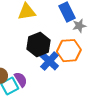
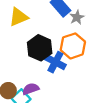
purple semicircle: (21, 79) -> (31, 89), turned -63

